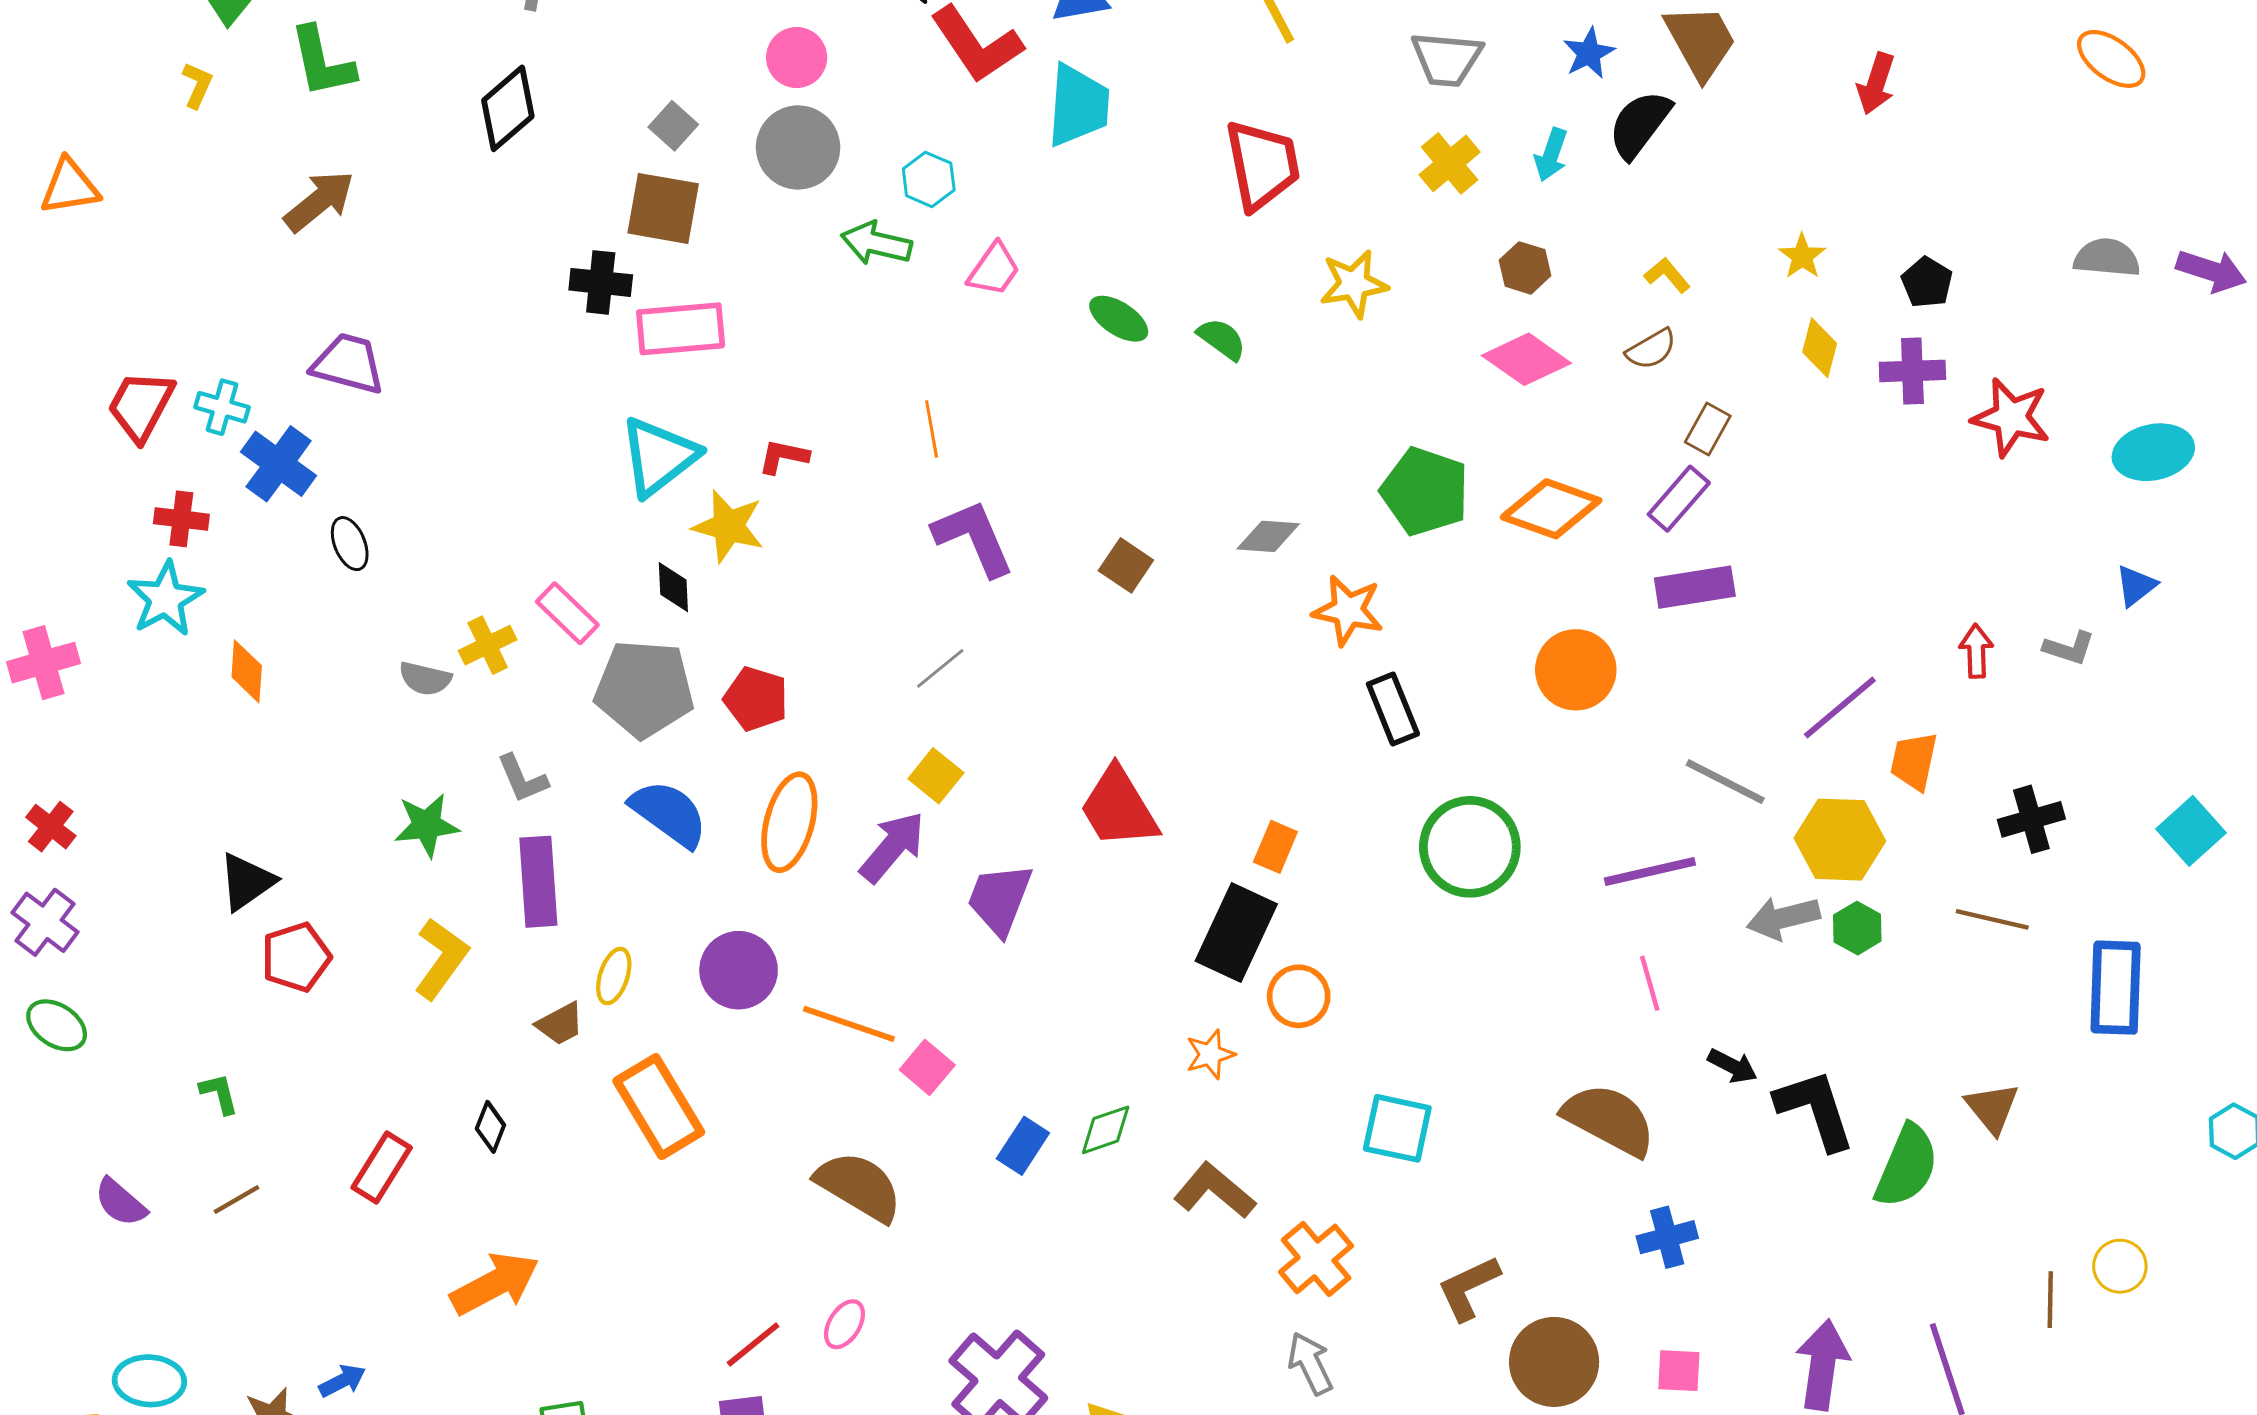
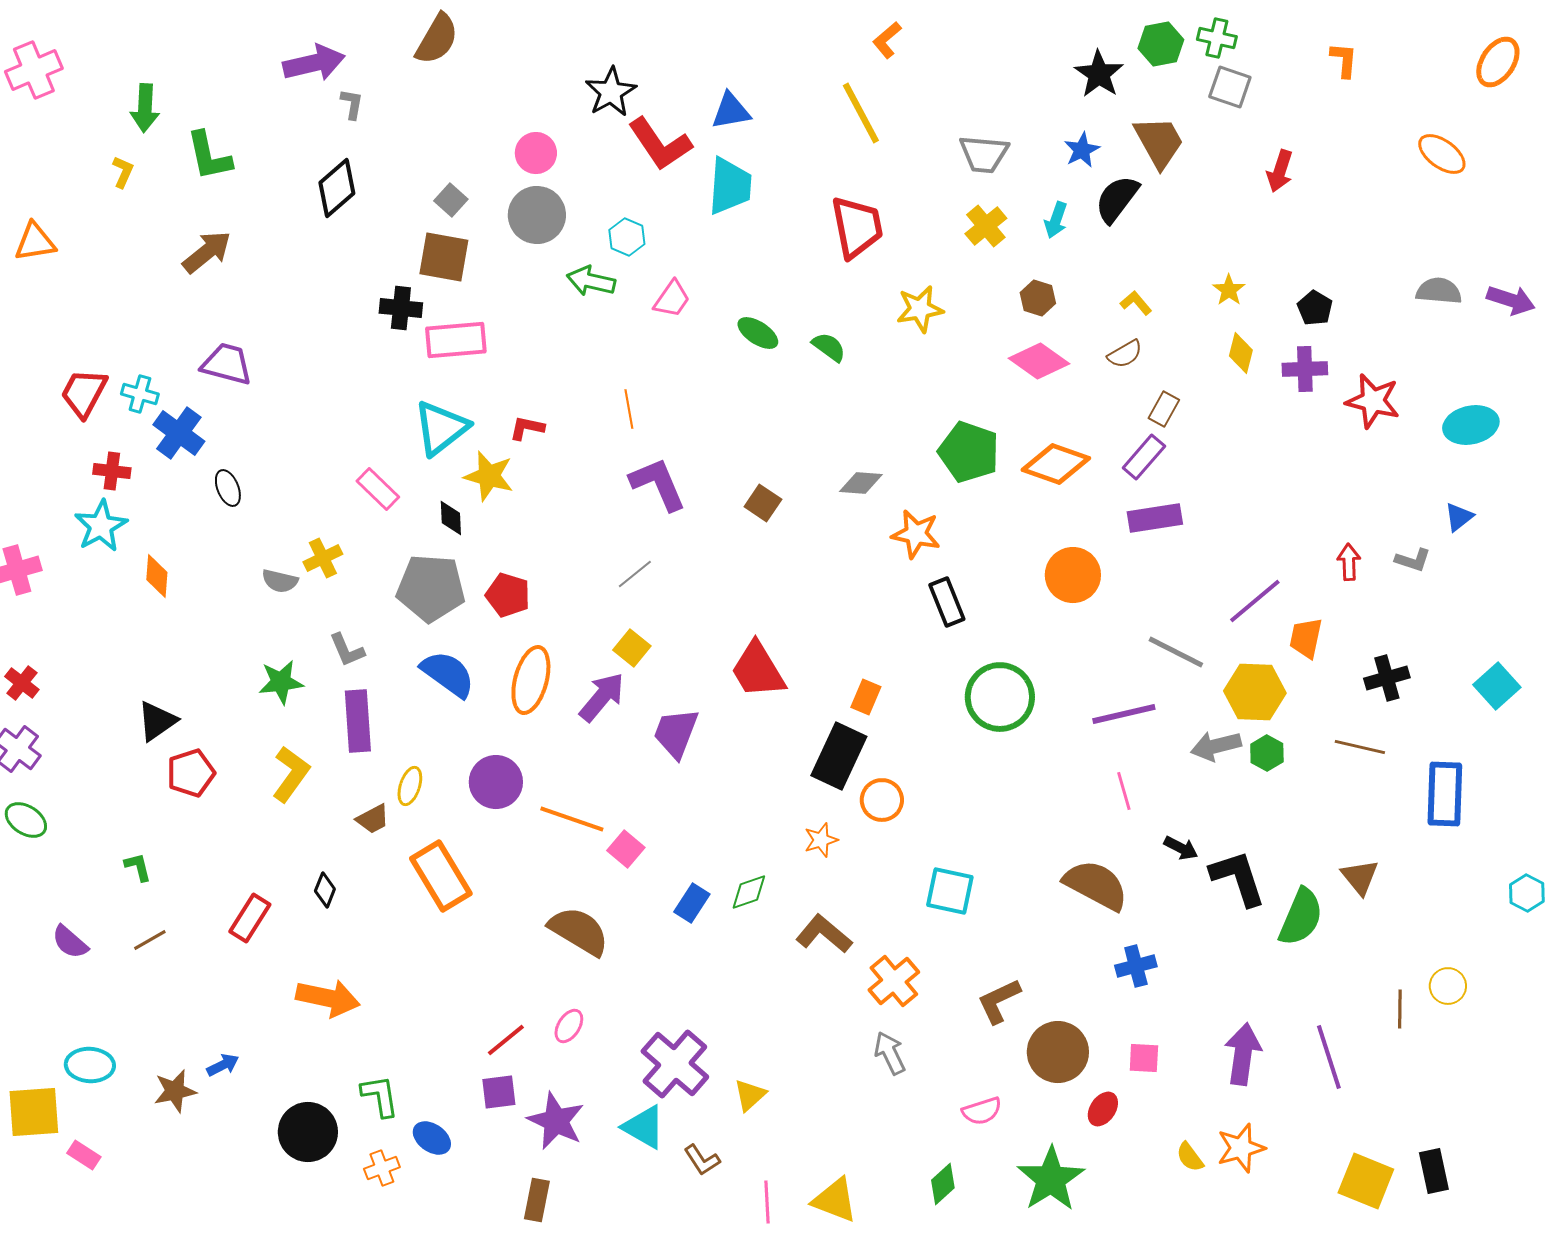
pink rectangle: (567, 613) -> (378, 489), moved
orange arrow: (495, 1284) -> (328, 998), turned 40

